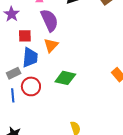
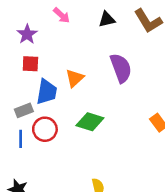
purple semicircle: (49, 20) -> (121, 68), moved
red square: (25, 36) -> (30, 64), moved

